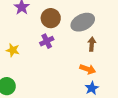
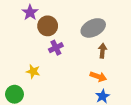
brown circle: (51, 18) -> (48, 26), moved
yellow star: (13, 50) -> (33, 71), moved

